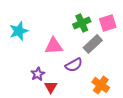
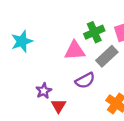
pink triangle: (54, 46) -> (75, 51), moved

